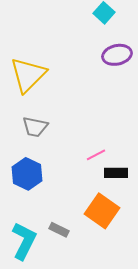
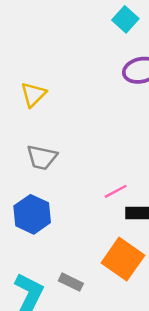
yellow triangle: (28, 75) -> (33, 94), size x0.6

